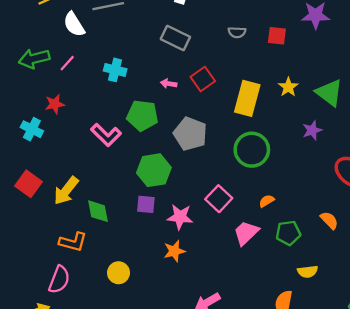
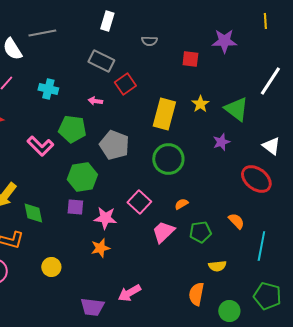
gray semicircle: (237, 32) -> (149, 41), moved
red square: (203, 79) -> (125, 84), moved

